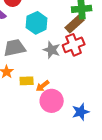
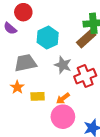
red cross: (74, 45) -> (85, 76), moved
orange arrow: (43, 86) -> (63, 98), moved

